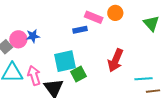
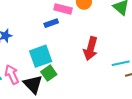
green square: (79, 74) -> (49, 73), moved

